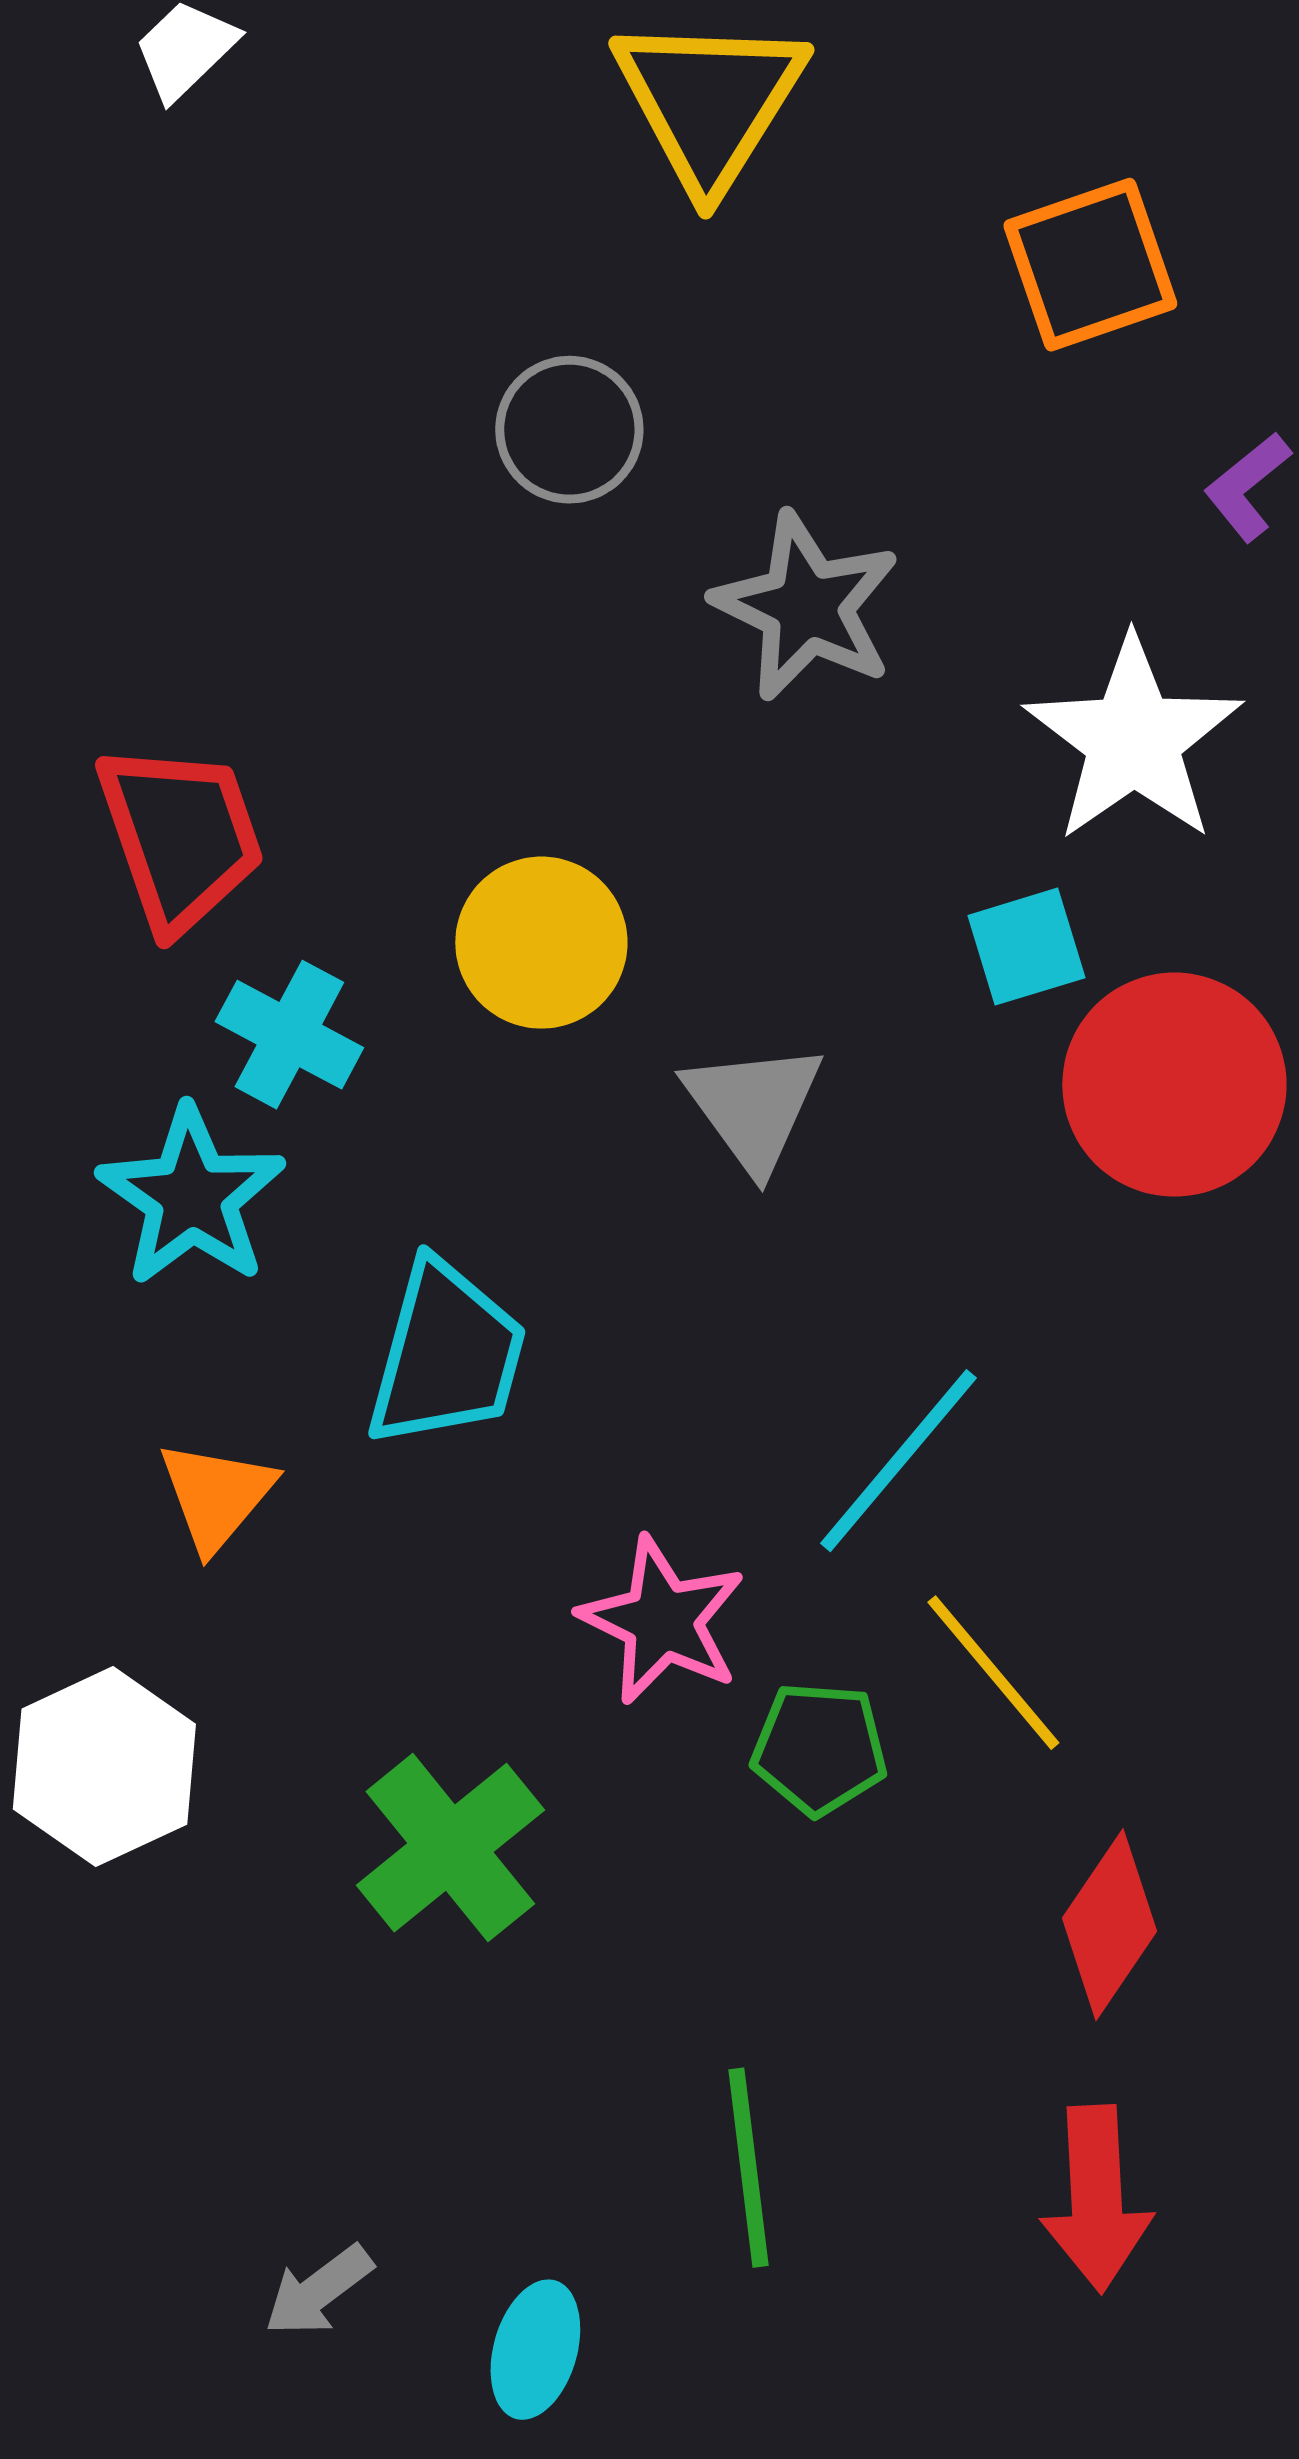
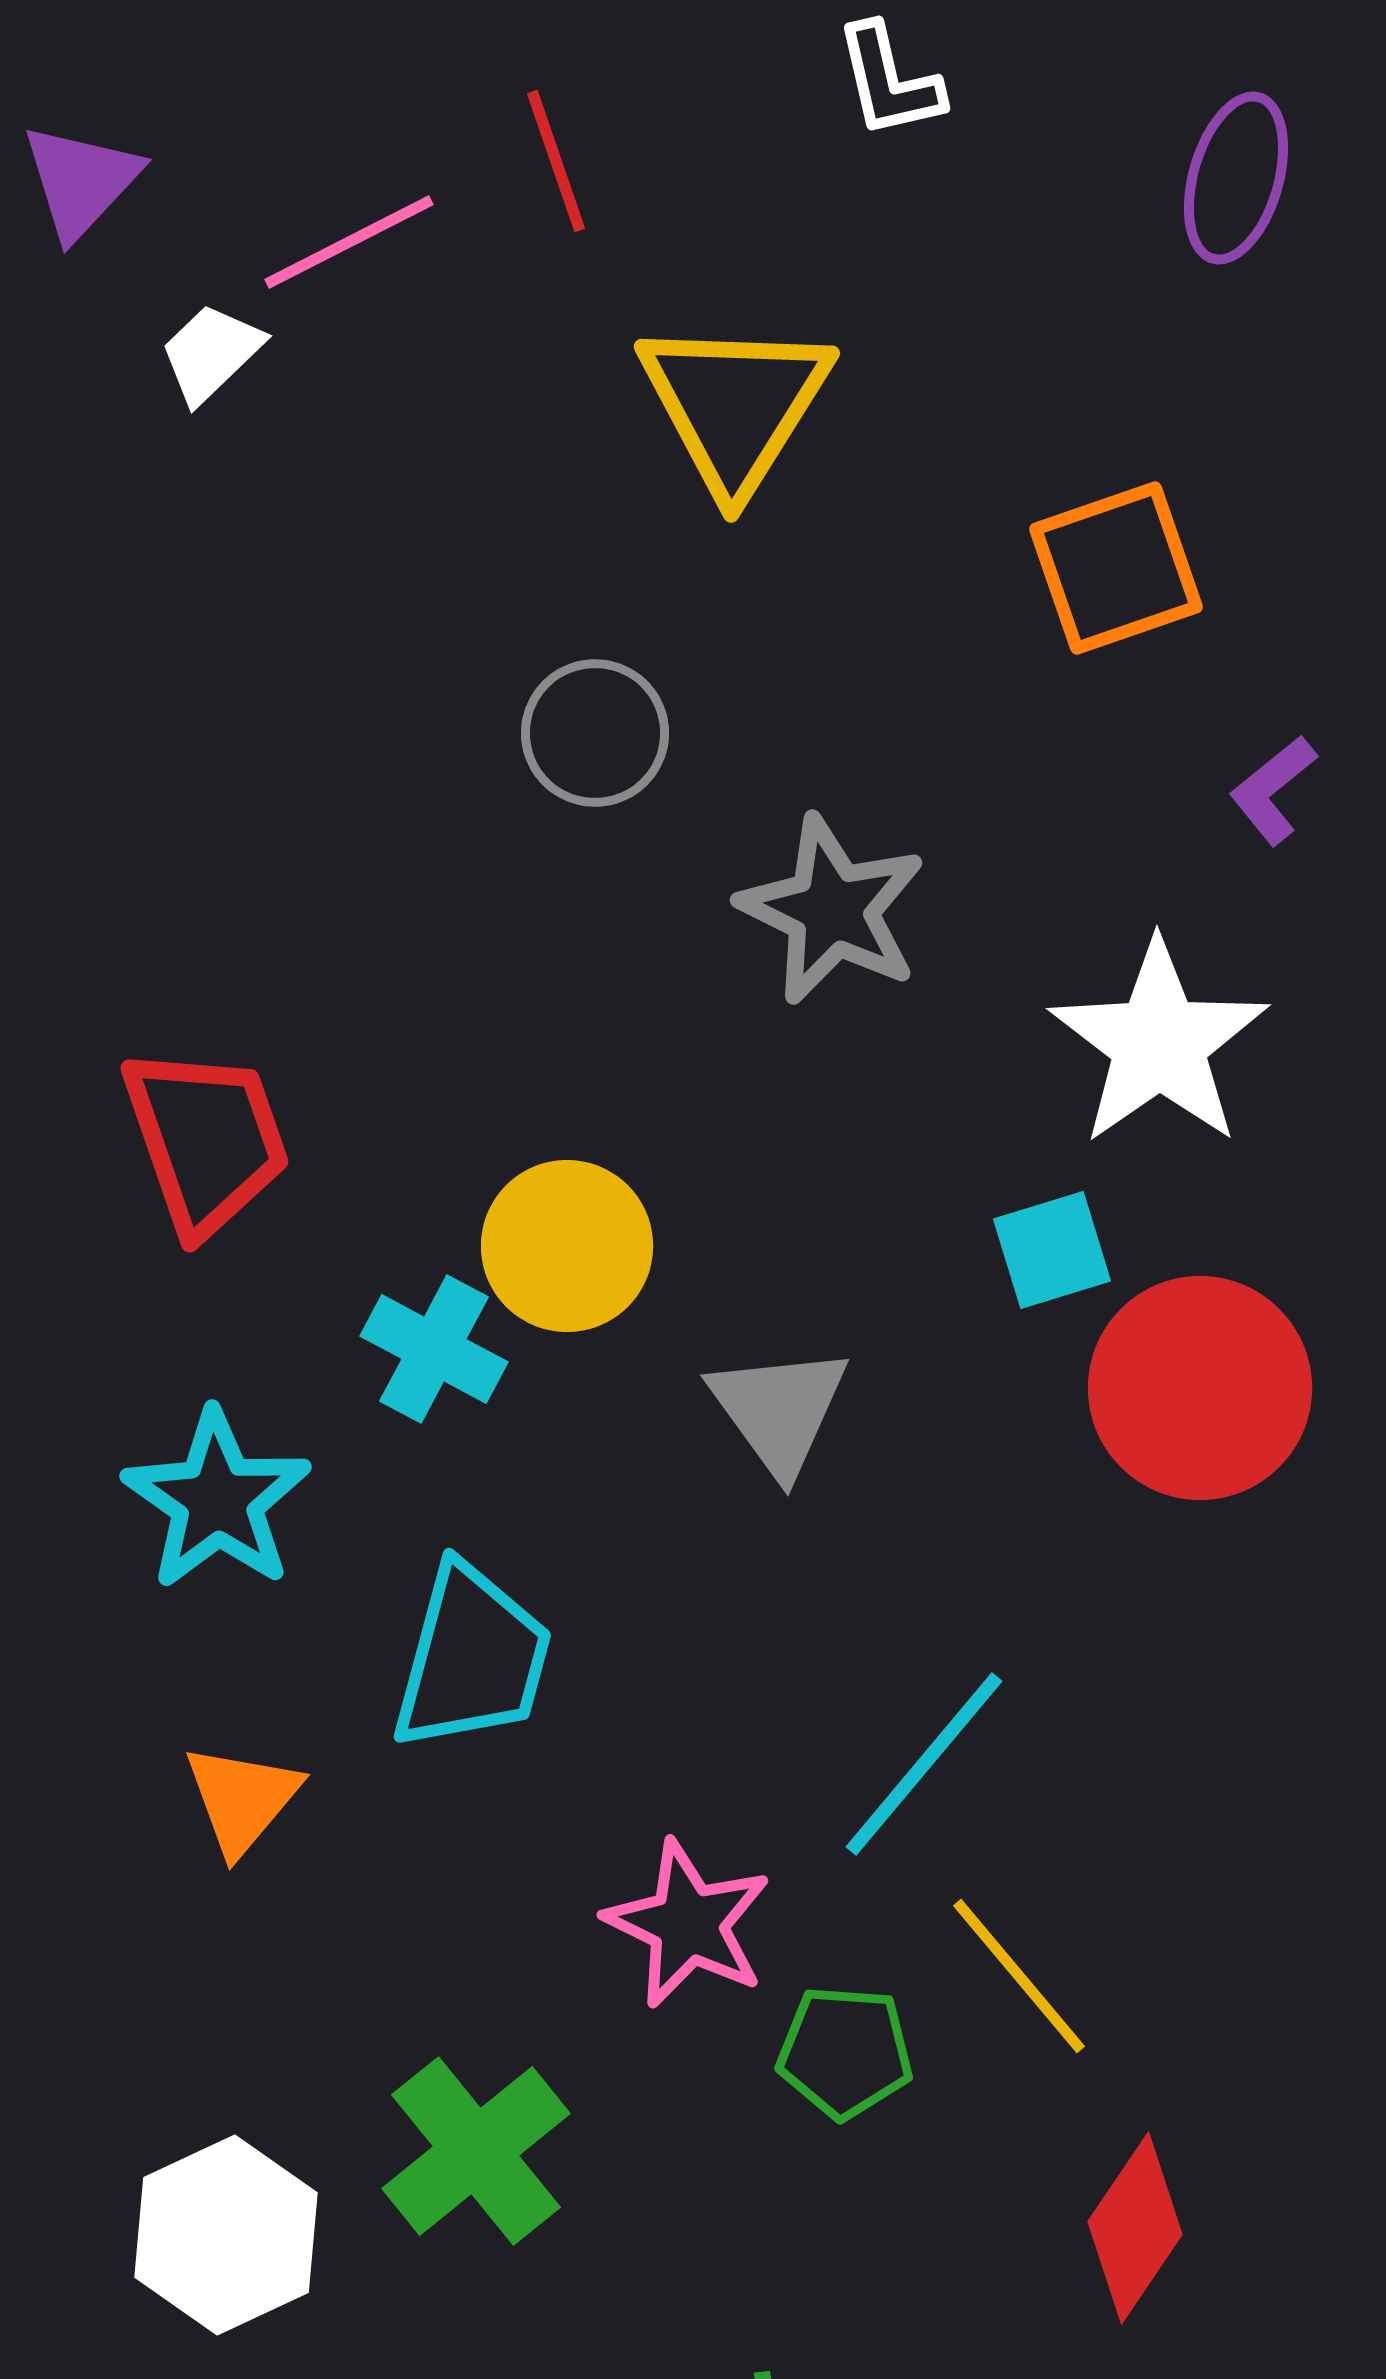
cyan cross: (289, 1035) -> (434, 1349), moved
white hexagon: (104, 1767) -> (226, 2235), moved

